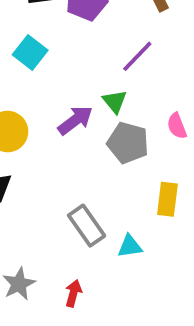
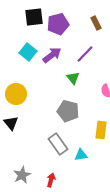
purple arrow: (75, 120) -> (52, 55), moved
gray pentagon: (128, 143) -> (68, 111), moved

